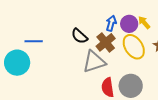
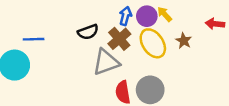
black semicircle: (79, 36) -> (88, 32), turned -60

